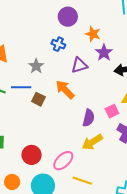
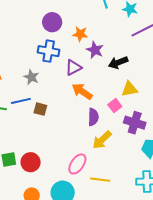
blue cross: (58, 44) -> (49, 51), size x1.5
orange arrow: (65, 90) -> (82, 91), moved
red circle: (32, 155) -> (31, 162), moved

